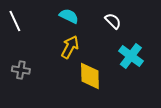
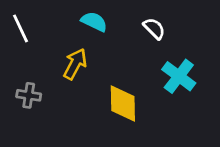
yellow arrow: (70, 47) -> (75, 64), moved

